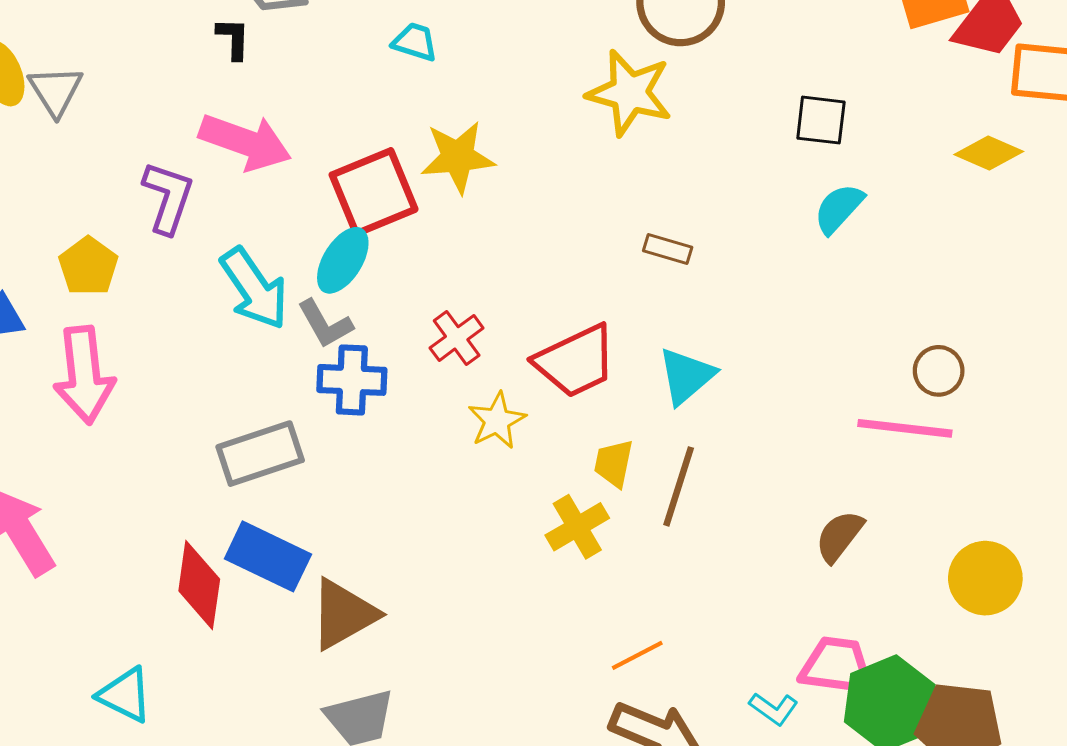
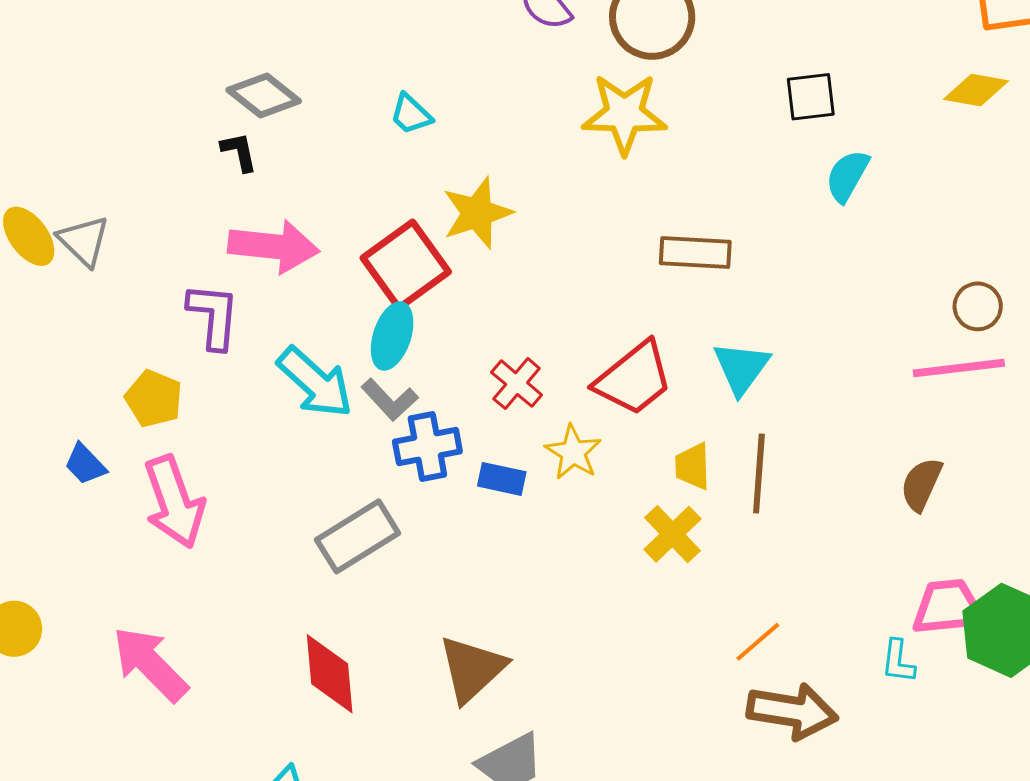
cyan trapezoid: (415, 42) -> (411, 114), turned -141
brown rectangle: (668, 249) -> (695, 252), size x1.5
blue rectangle: (268, 556) -> (502, 479), moved, size x0.6
cyan L-shape: (774, 709) -> (898, 661), turned 75

